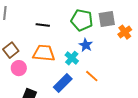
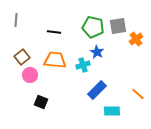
cyan cross: (72, 58) -> (83, 65), turned 32
orange line: (92, 76) -> (138, 94), moved
blue rectangle: (63, 83) -> (97, 90), moved

